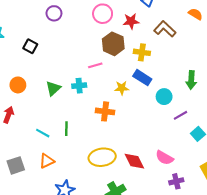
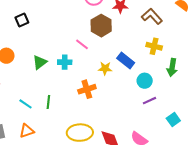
black square: (30, 46) -> (22, 20), turned 32
yellow cross: (142, 52) -> (154, 46), moved
pink line: (95, 65) -> (82, 44), turned 48
orange cross: (105, 111) -> (87, 89), turned -30
purple line: (180, 115) -> (149, 101), moved

